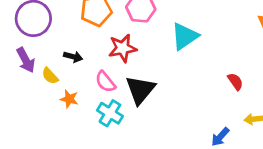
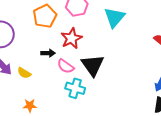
black arrow: (73, 57) -> (48, 53), moved
orange star: (69, 99) -> (30, 106), moved

